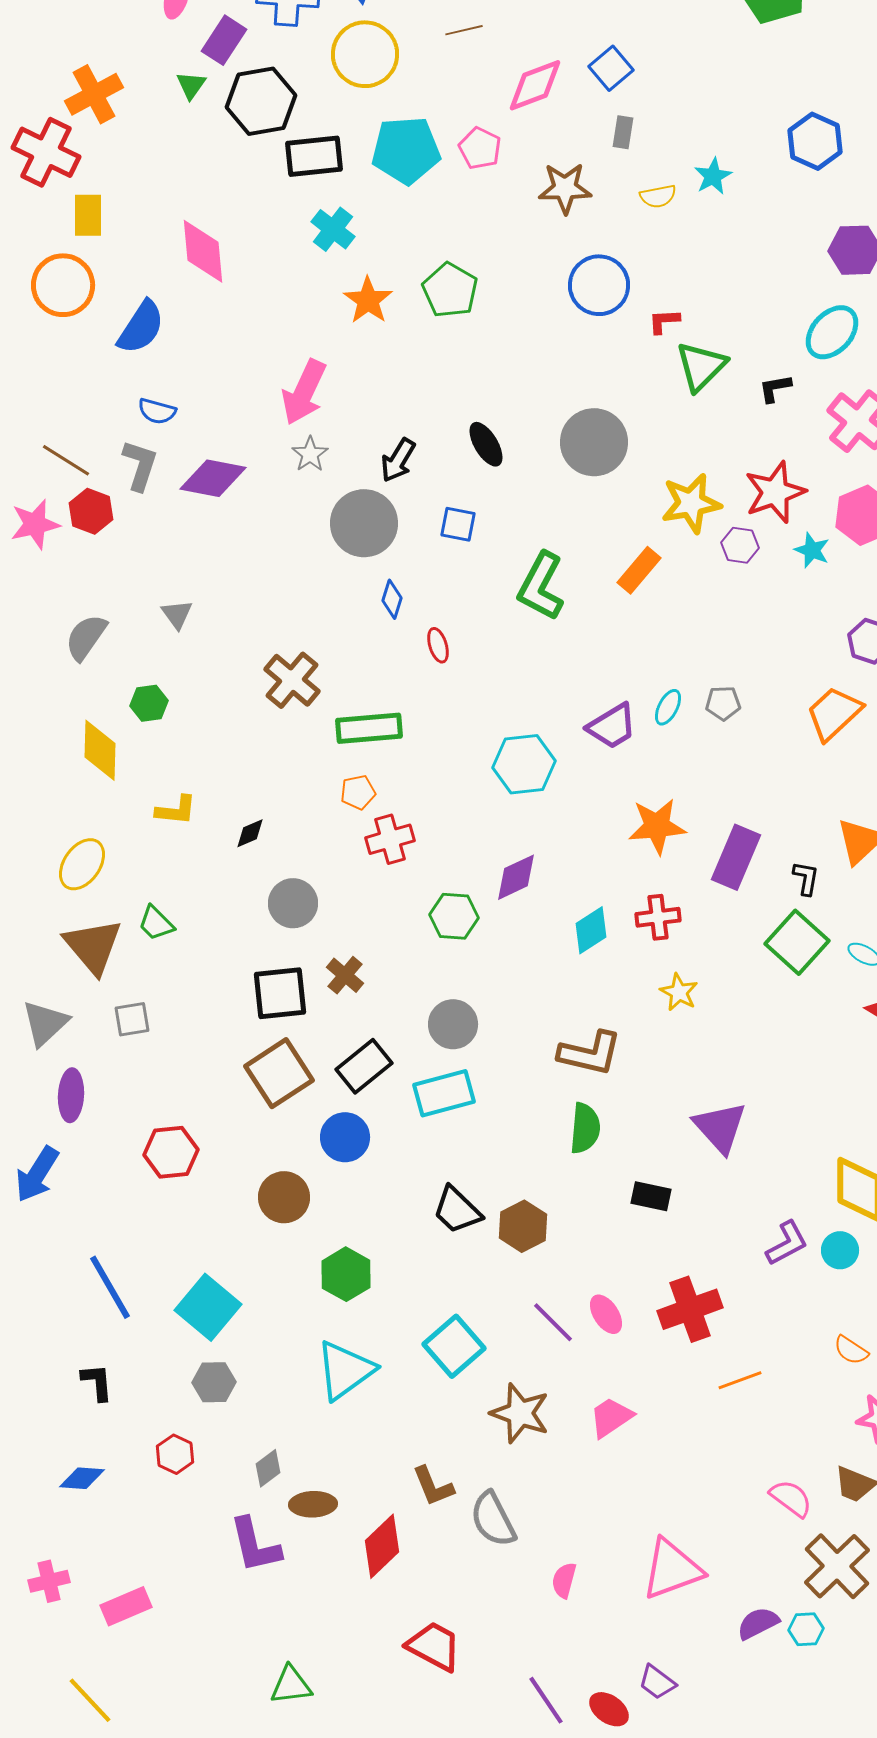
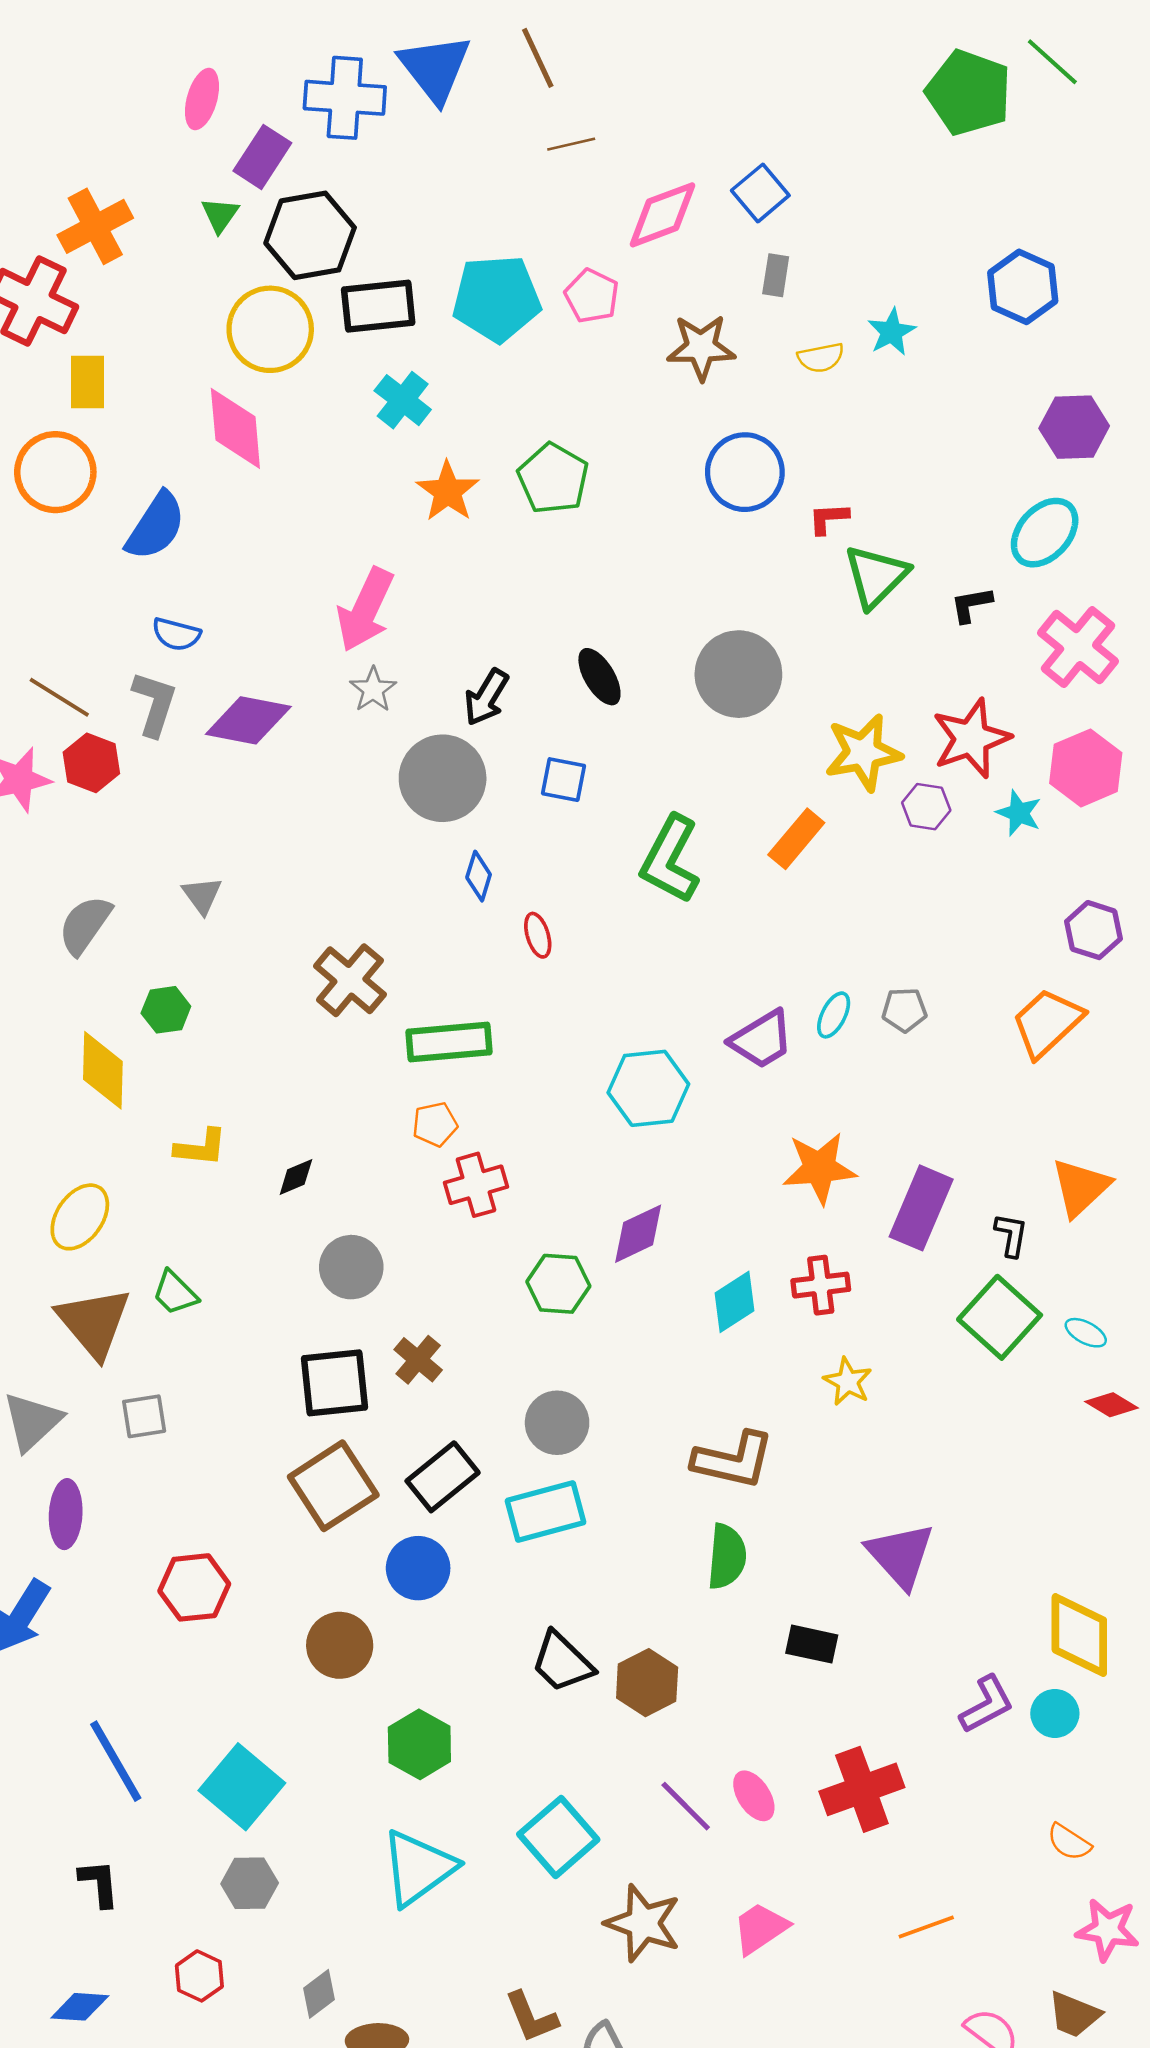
yellow circle: (365, 54) -> (270, 329), moved
orange line: (740, 1380) -> (926, 1927), moved

